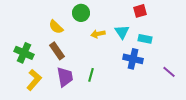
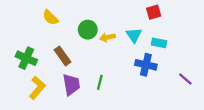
green circle: (81, 13) -> (88, 30), moved
yellow semicircle: (56, 27) -> (50, 18), moved

